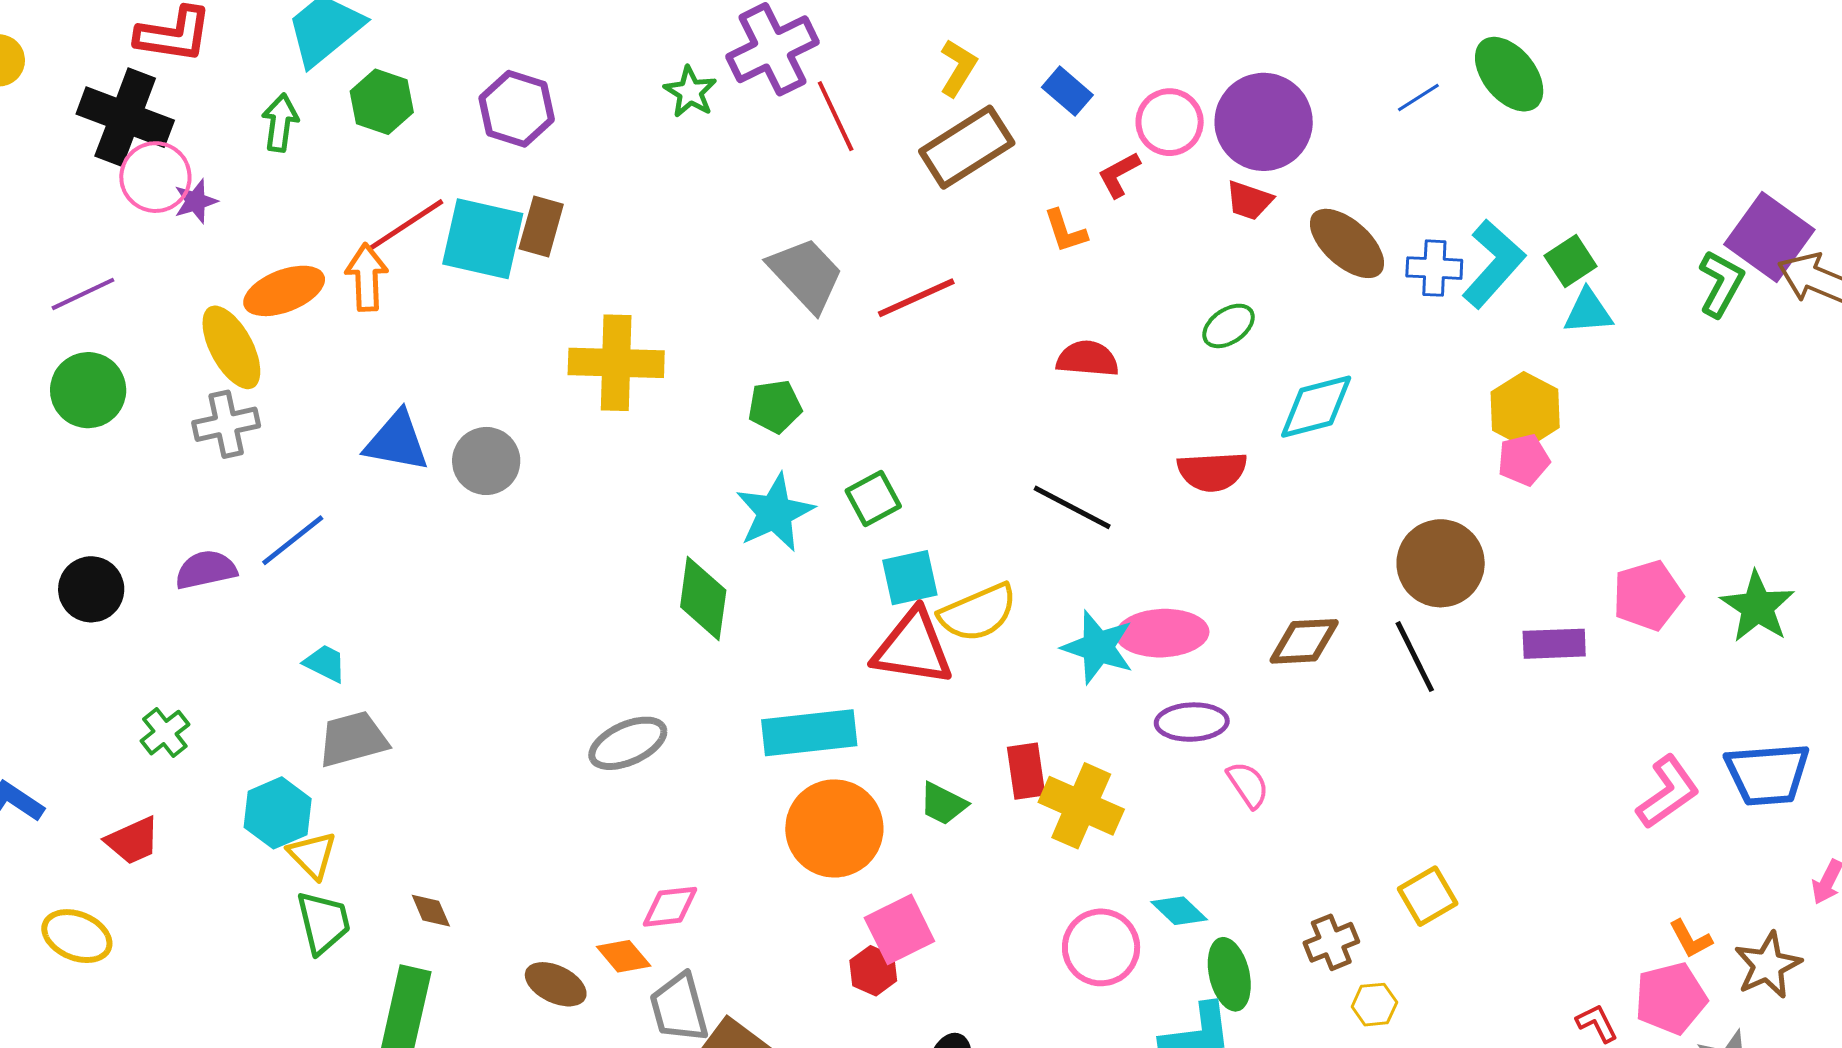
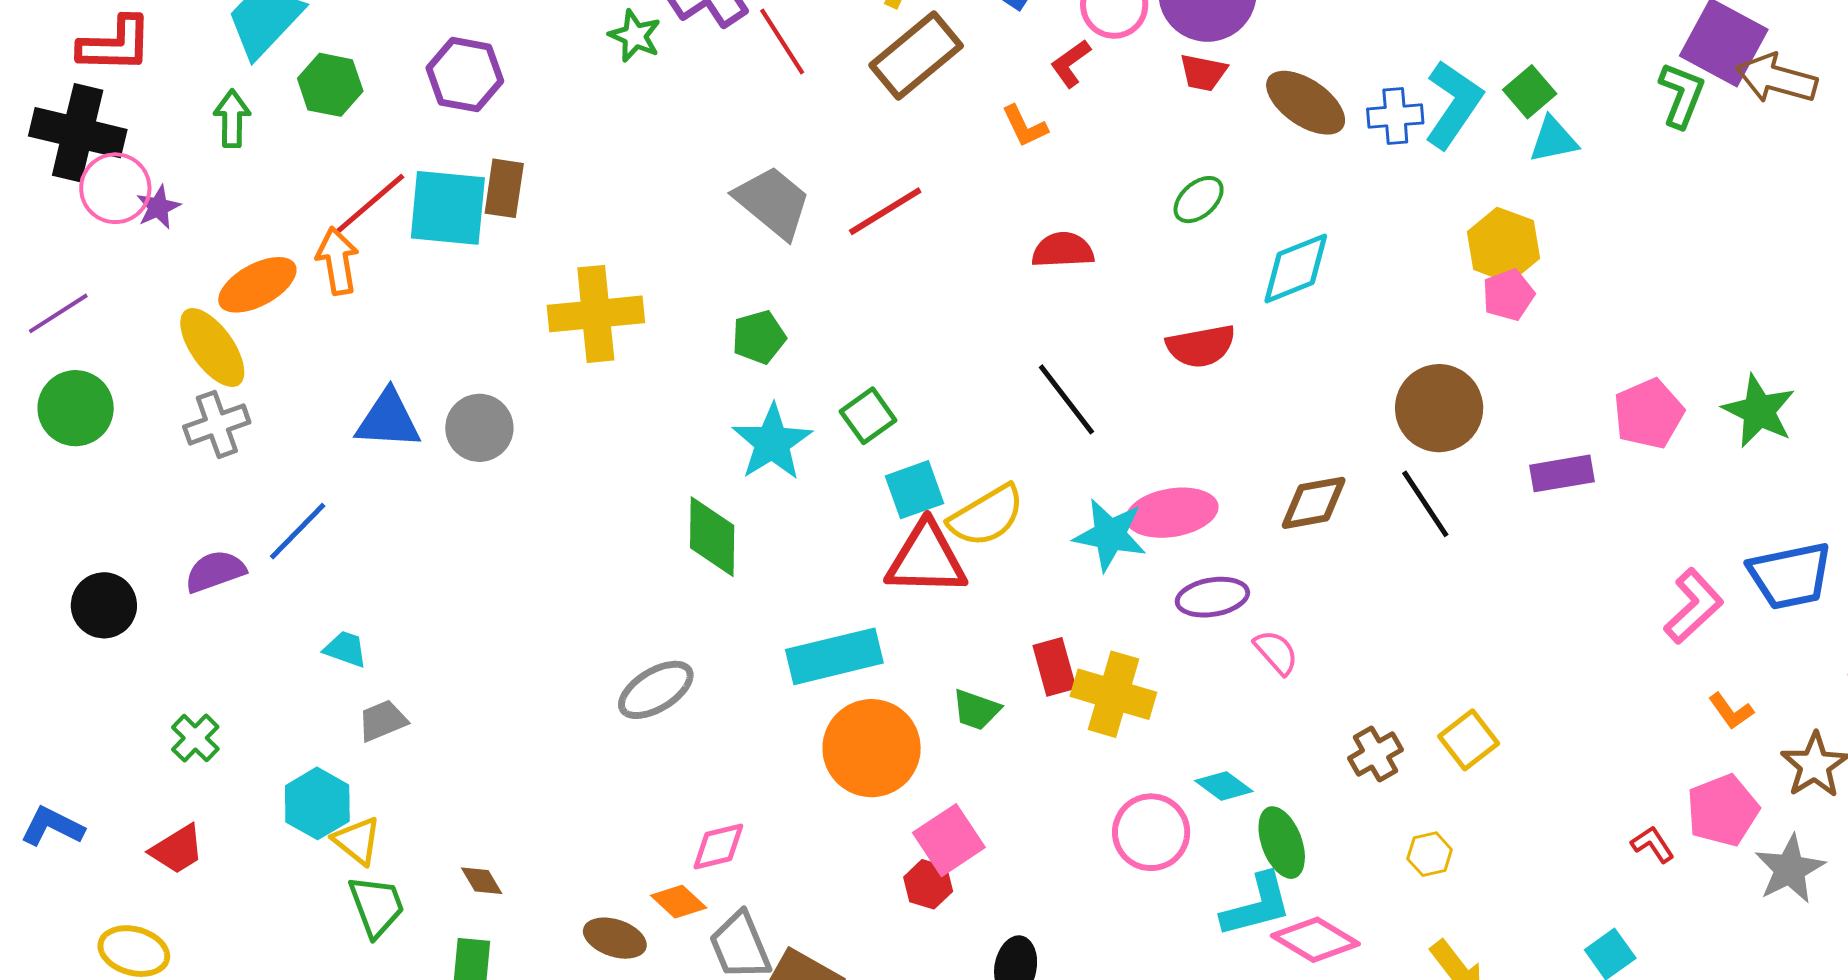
black line: (1072, 507) -> (1066, 399), turned 32
gray trapezoid: (353, 739) -> (383, 721), size x0.7
orange L-shape: (1691, 939) -> (1731, 711), moved
brown cross: (1331, 942) -> (1376, 754), moved

